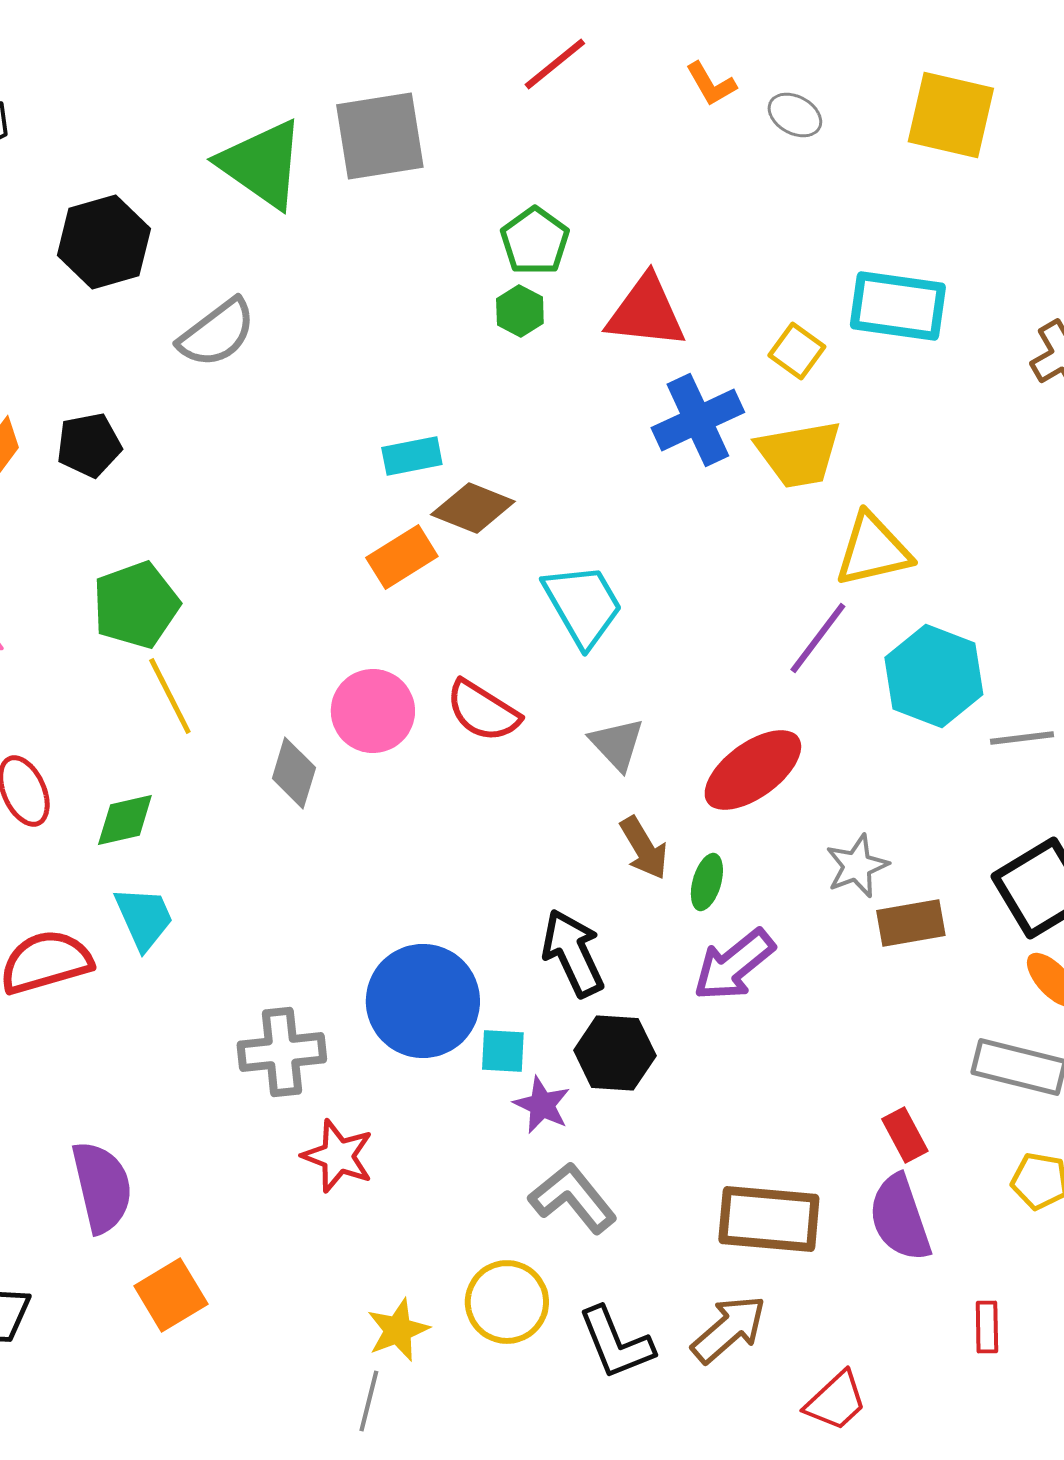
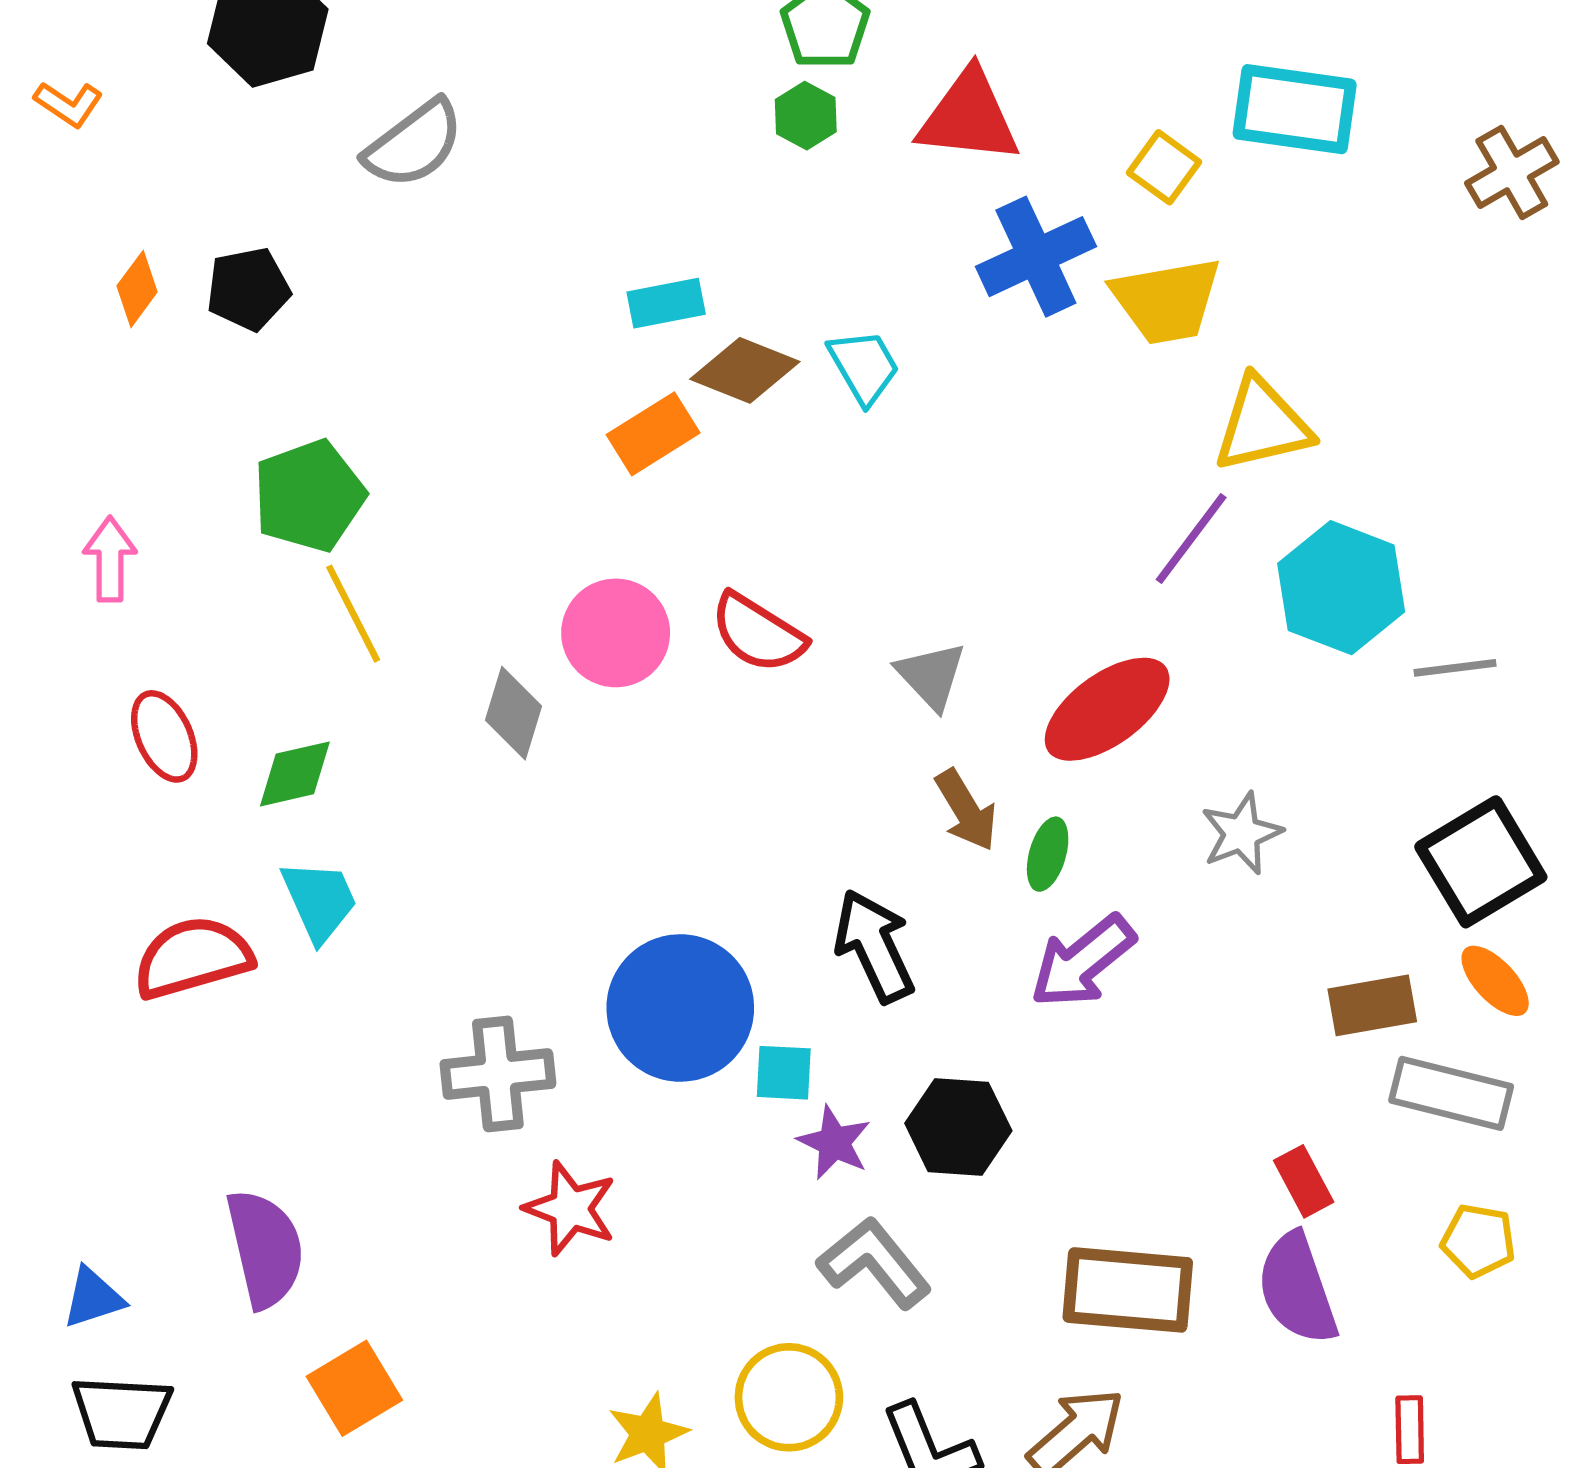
cyan trapezoid: (583, 605) -> (864, 367), moved, size x0.7
brown rectangle: (911, 923) -> (1372, 1005), moved
black hexagon: (615, 1053) -> (958, 1127), moved

